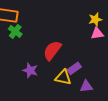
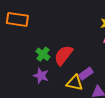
green cross: (15, 31) -> (43, 54), moved

